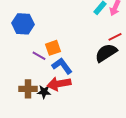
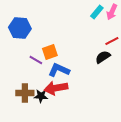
black semicircle: (106, 53) -> (103, 57), size x0.7
blue L-shape: (62, 66) -> (59, 70), turned -30

